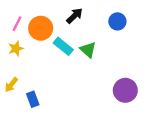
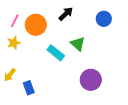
cyan rectangle: (63, 46) -> (56, 53), moved
purple circle: (125, 90) -> (91, 80), moved

